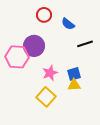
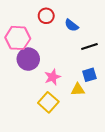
purple circle: (34, 46) -> (28, 59), moved
pink hexagon: (17, 57) -> (18, 38), moved
blue square: (74, 74) -> (89, 75), moved

